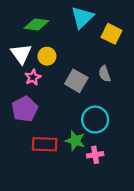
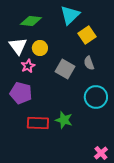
yellow square: (112, 34) -> (87, 35), moved, turned 30
purple pentagon: (25, 109) -> (21, 93), turned -30
cyan circle: (95, 120) -> (96, 97), moved
pink cross: (95, 155) -> (101, 153), moved, turned -32

